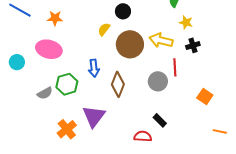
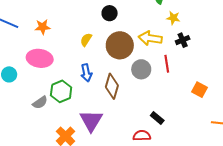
yellow semicircle: (104, 29) -> (86, 40), moved
gray circle: (158, 81) -> (141, 69), moved

